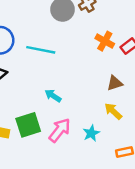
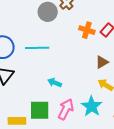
green square: (28, 125) -> (40, 110), turned 30
cyan star: (91, 133) -> (92, 106), size x1.5

